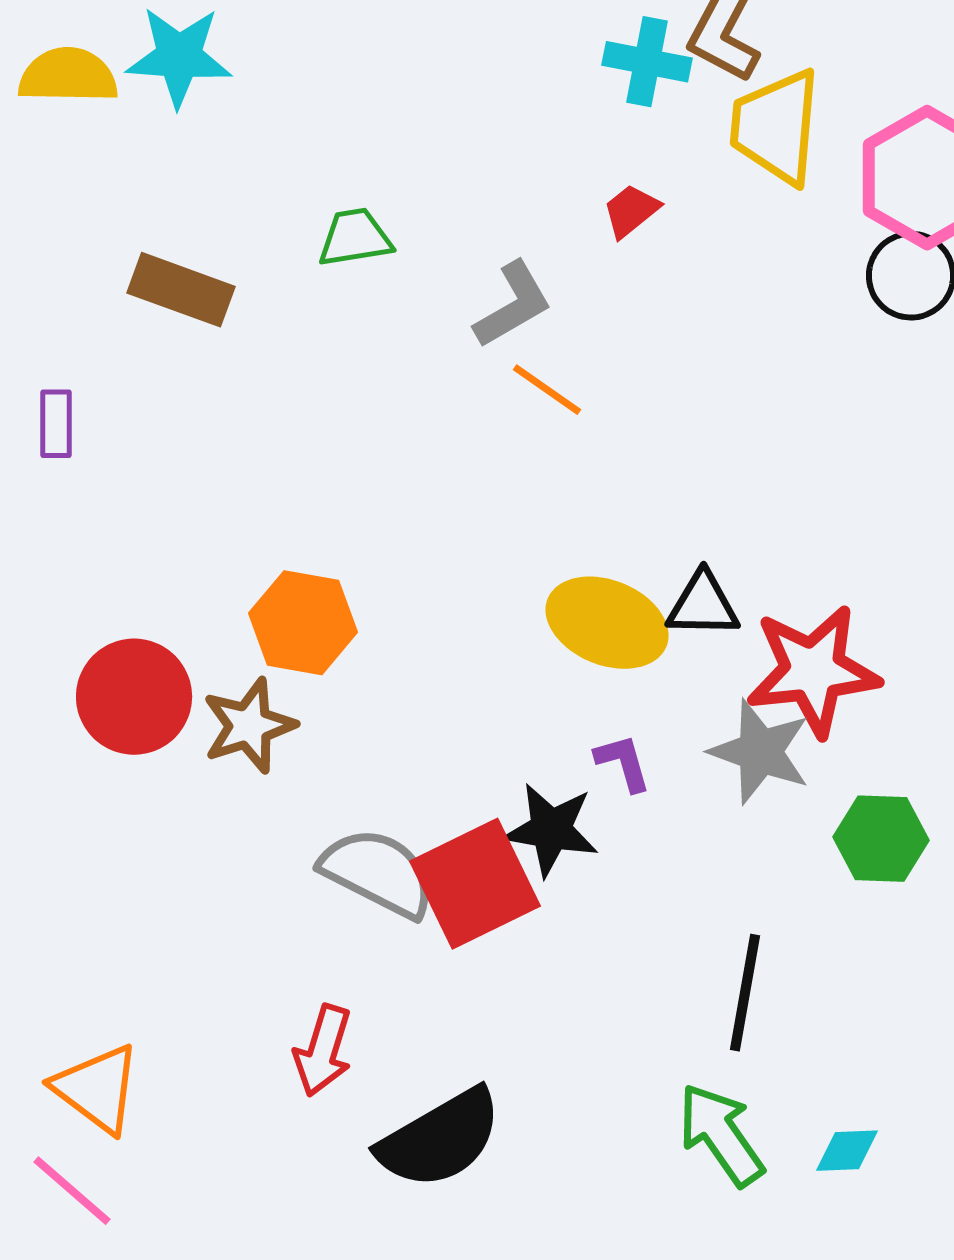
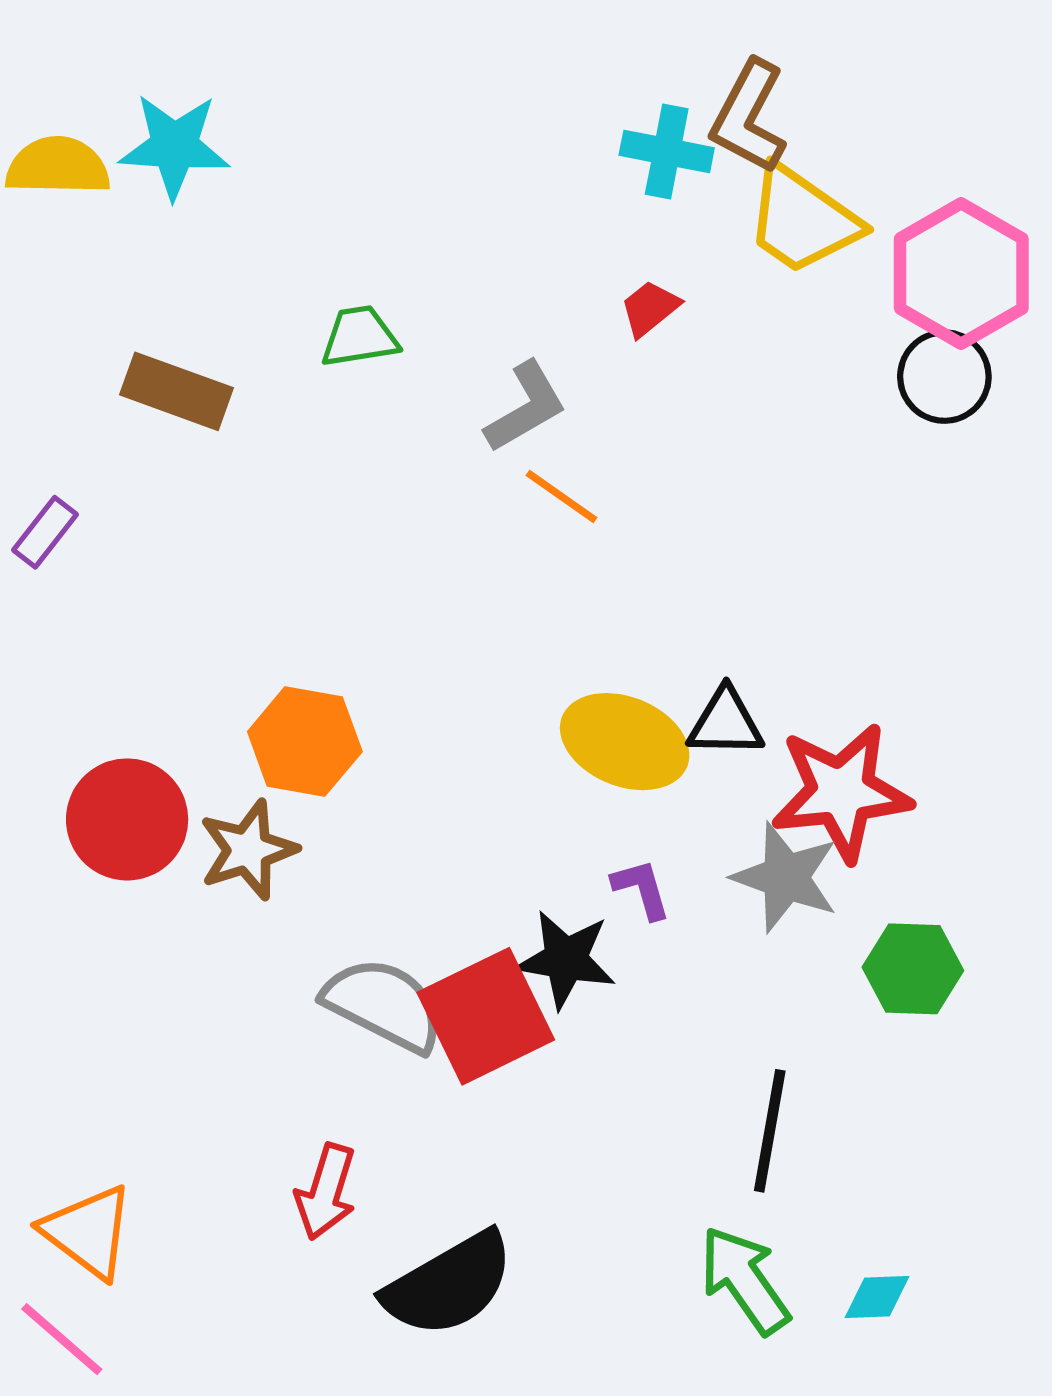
yellow trapezoid: (776, 127) -> (802, 220), turned -60
purple rectangle: (56, 424) -> (45, 532), turned 38

